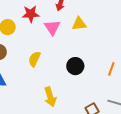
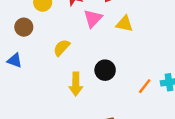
yellow arrow: (50, 97) -> (76, 84), moved

